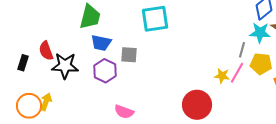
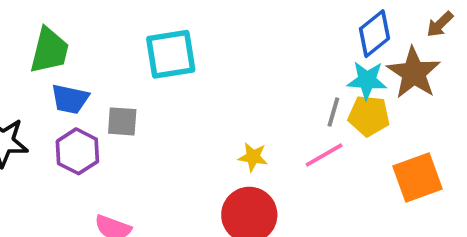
yellow pentagon: (261, 64) -> (369, 116), moved
pink line: (237, 73) -> (324, 155), turned 30
yellow star: (222, 76) -> (253, 157), moved

